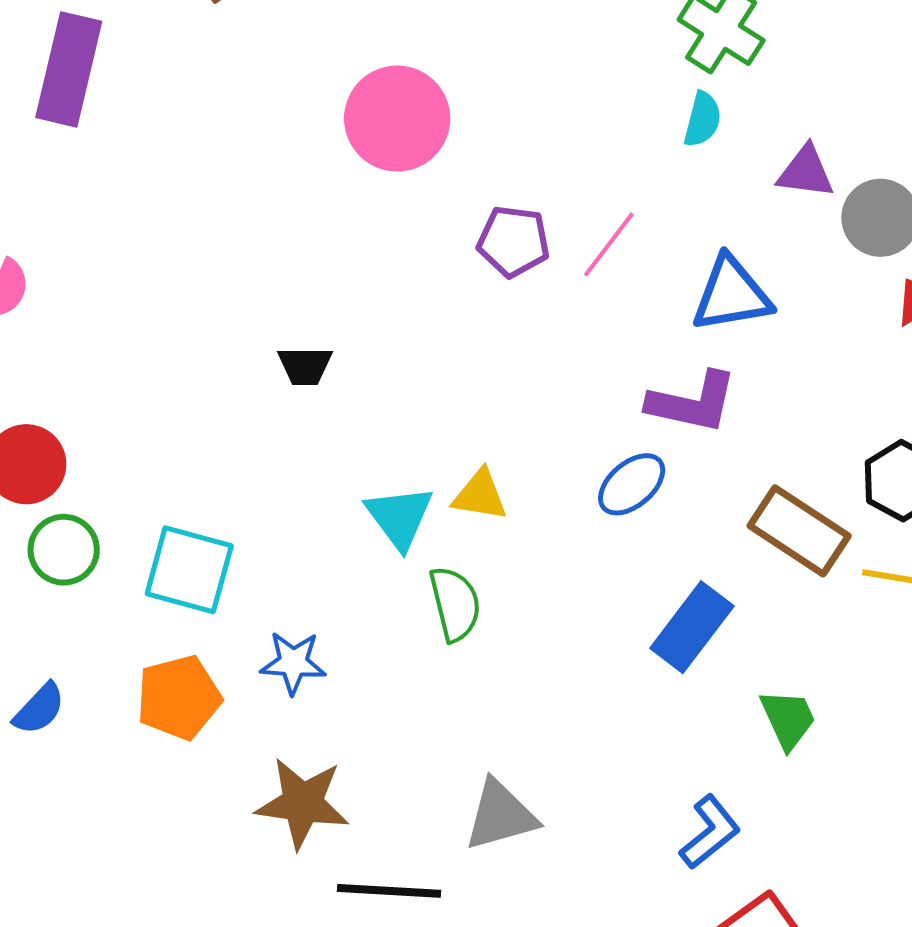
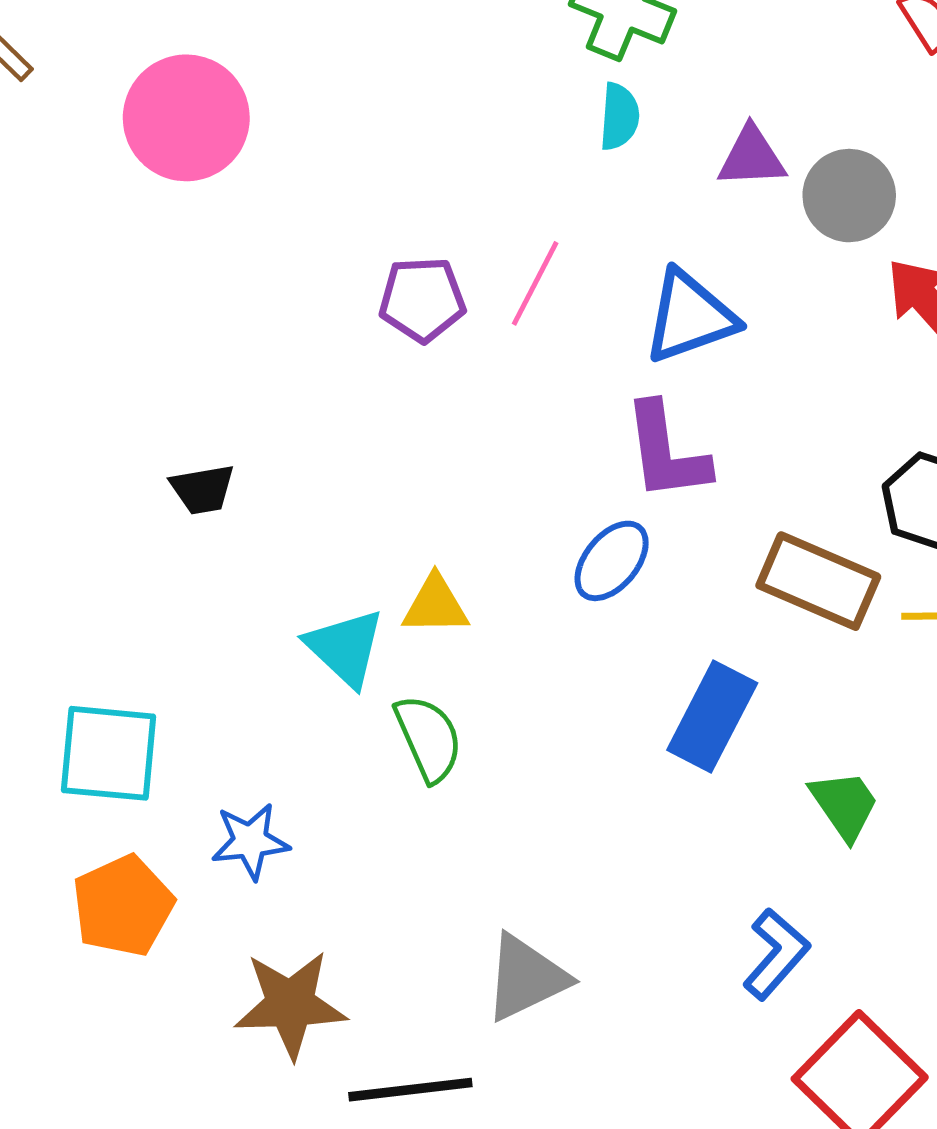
pink circle: (397, 119) -> (186, 118), moved
purple L-shape: (692, 402) -> (666, 452), turned 80

